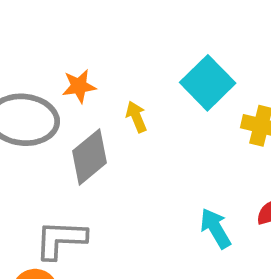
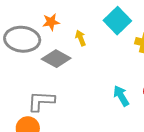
gray diamond: (89, 157) -> (56, 59), turned 68

